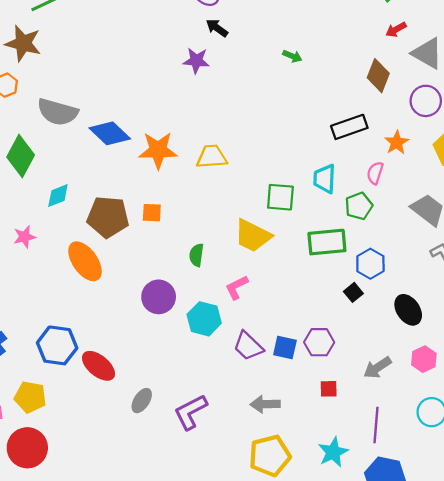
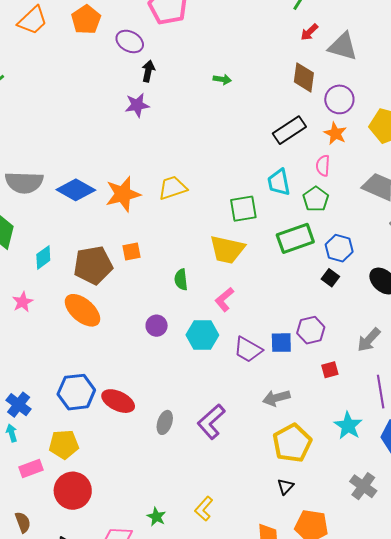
black arrow: (217, 28) -> (148, 71), turned 80
purple circle: (426, 101) -> (339, 99), moved
purple circle: (159, 297) -> (157, 326), size x0.7

